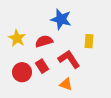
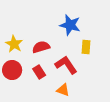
blue star: (61, 19) -> (70, 25), moved
red circle: (22, 72) -> (12, 70), moved

